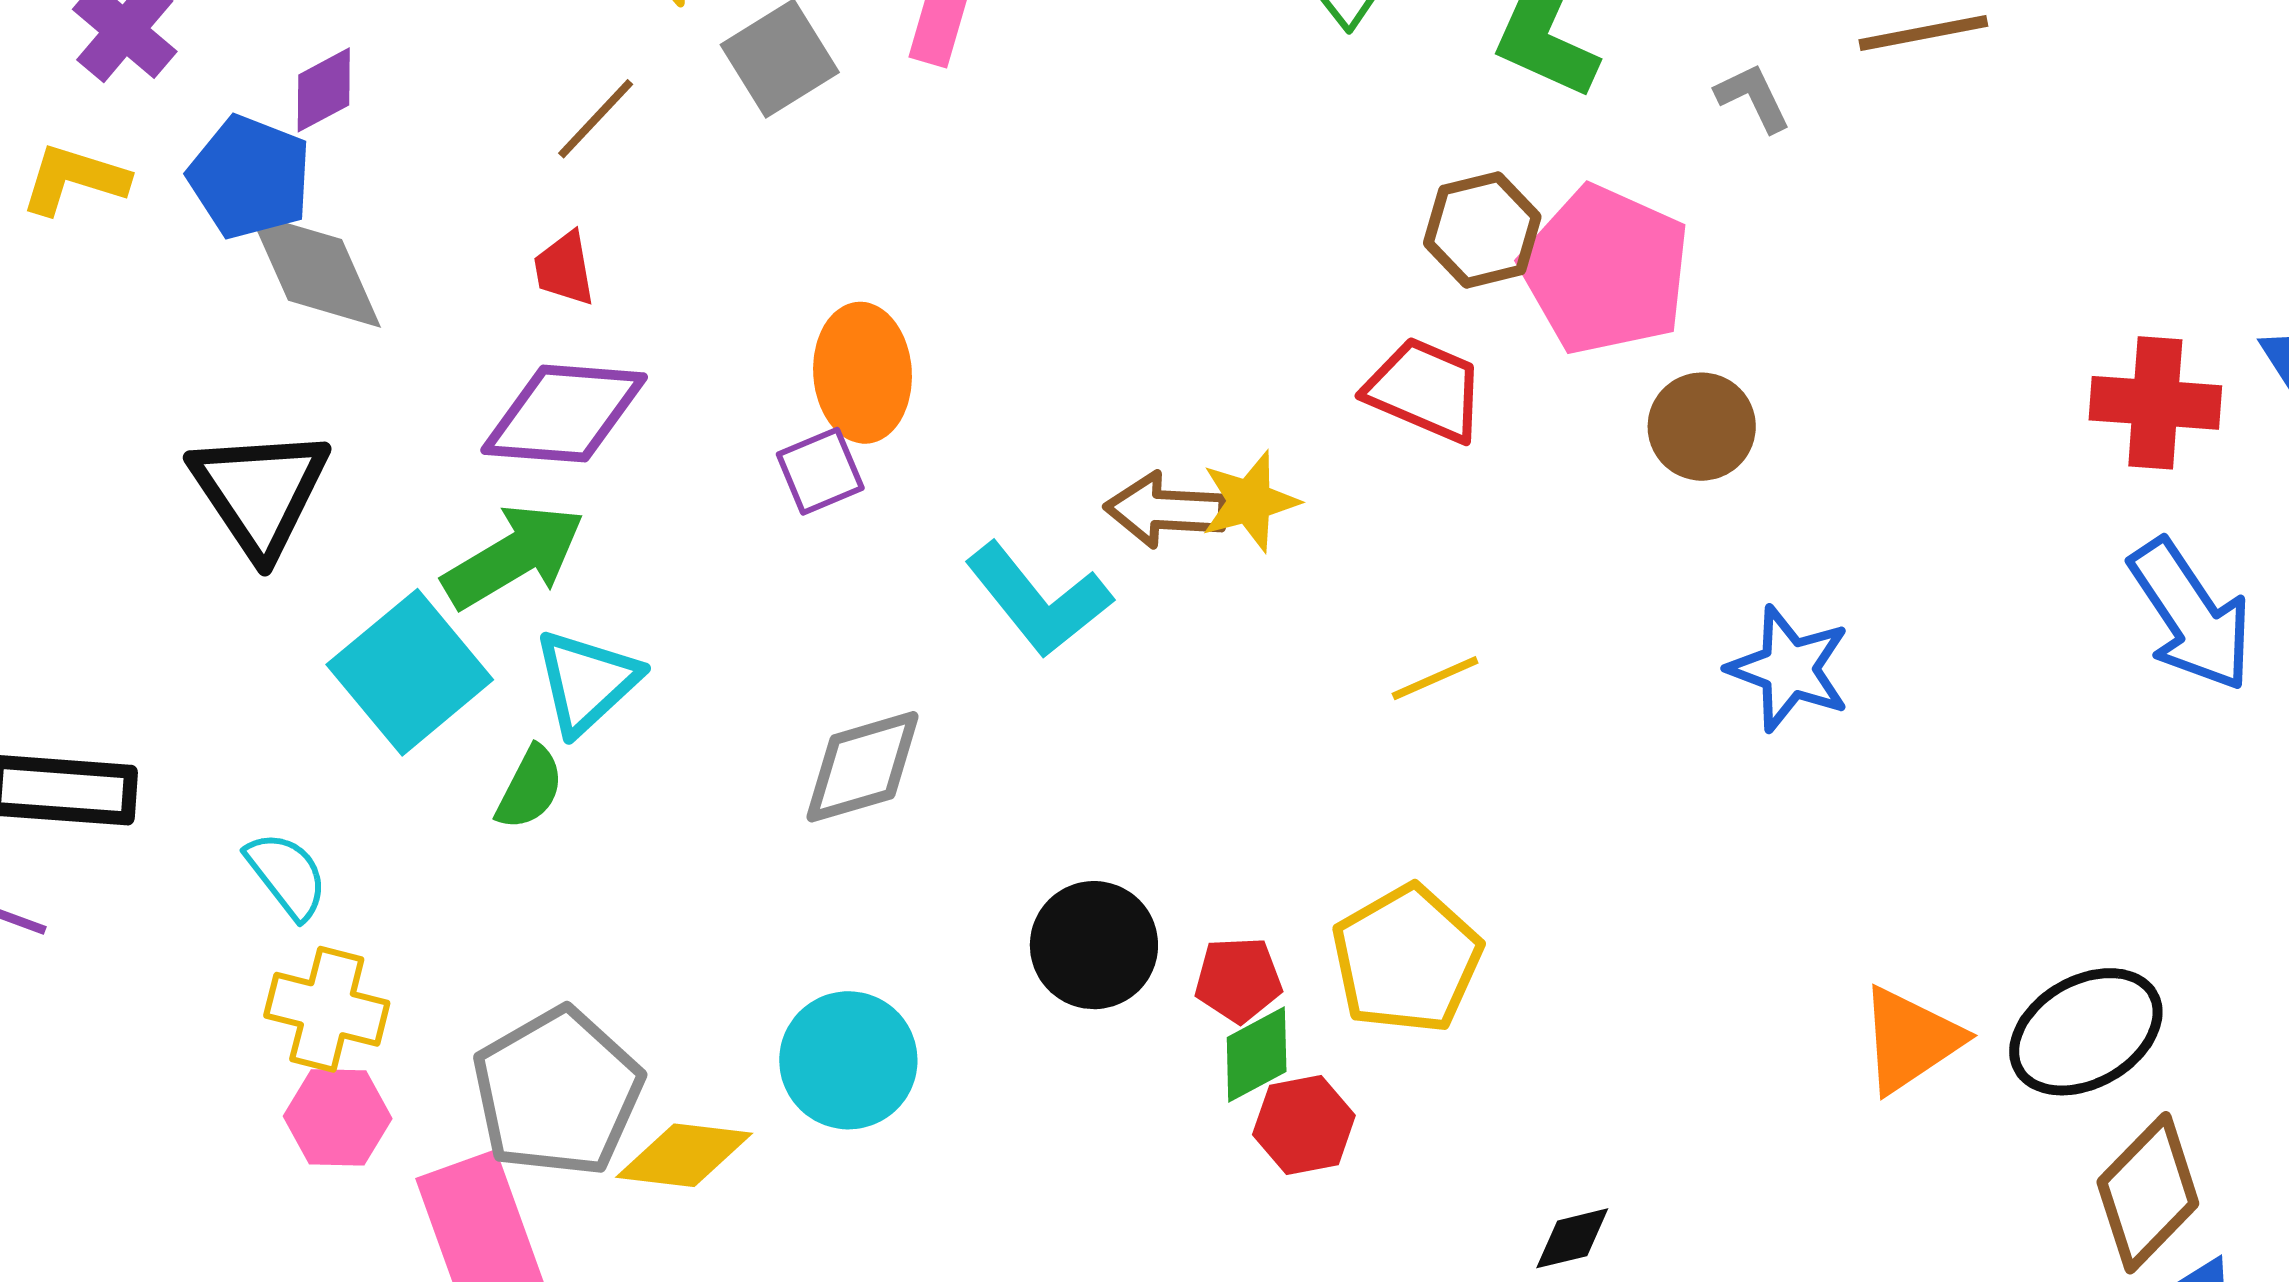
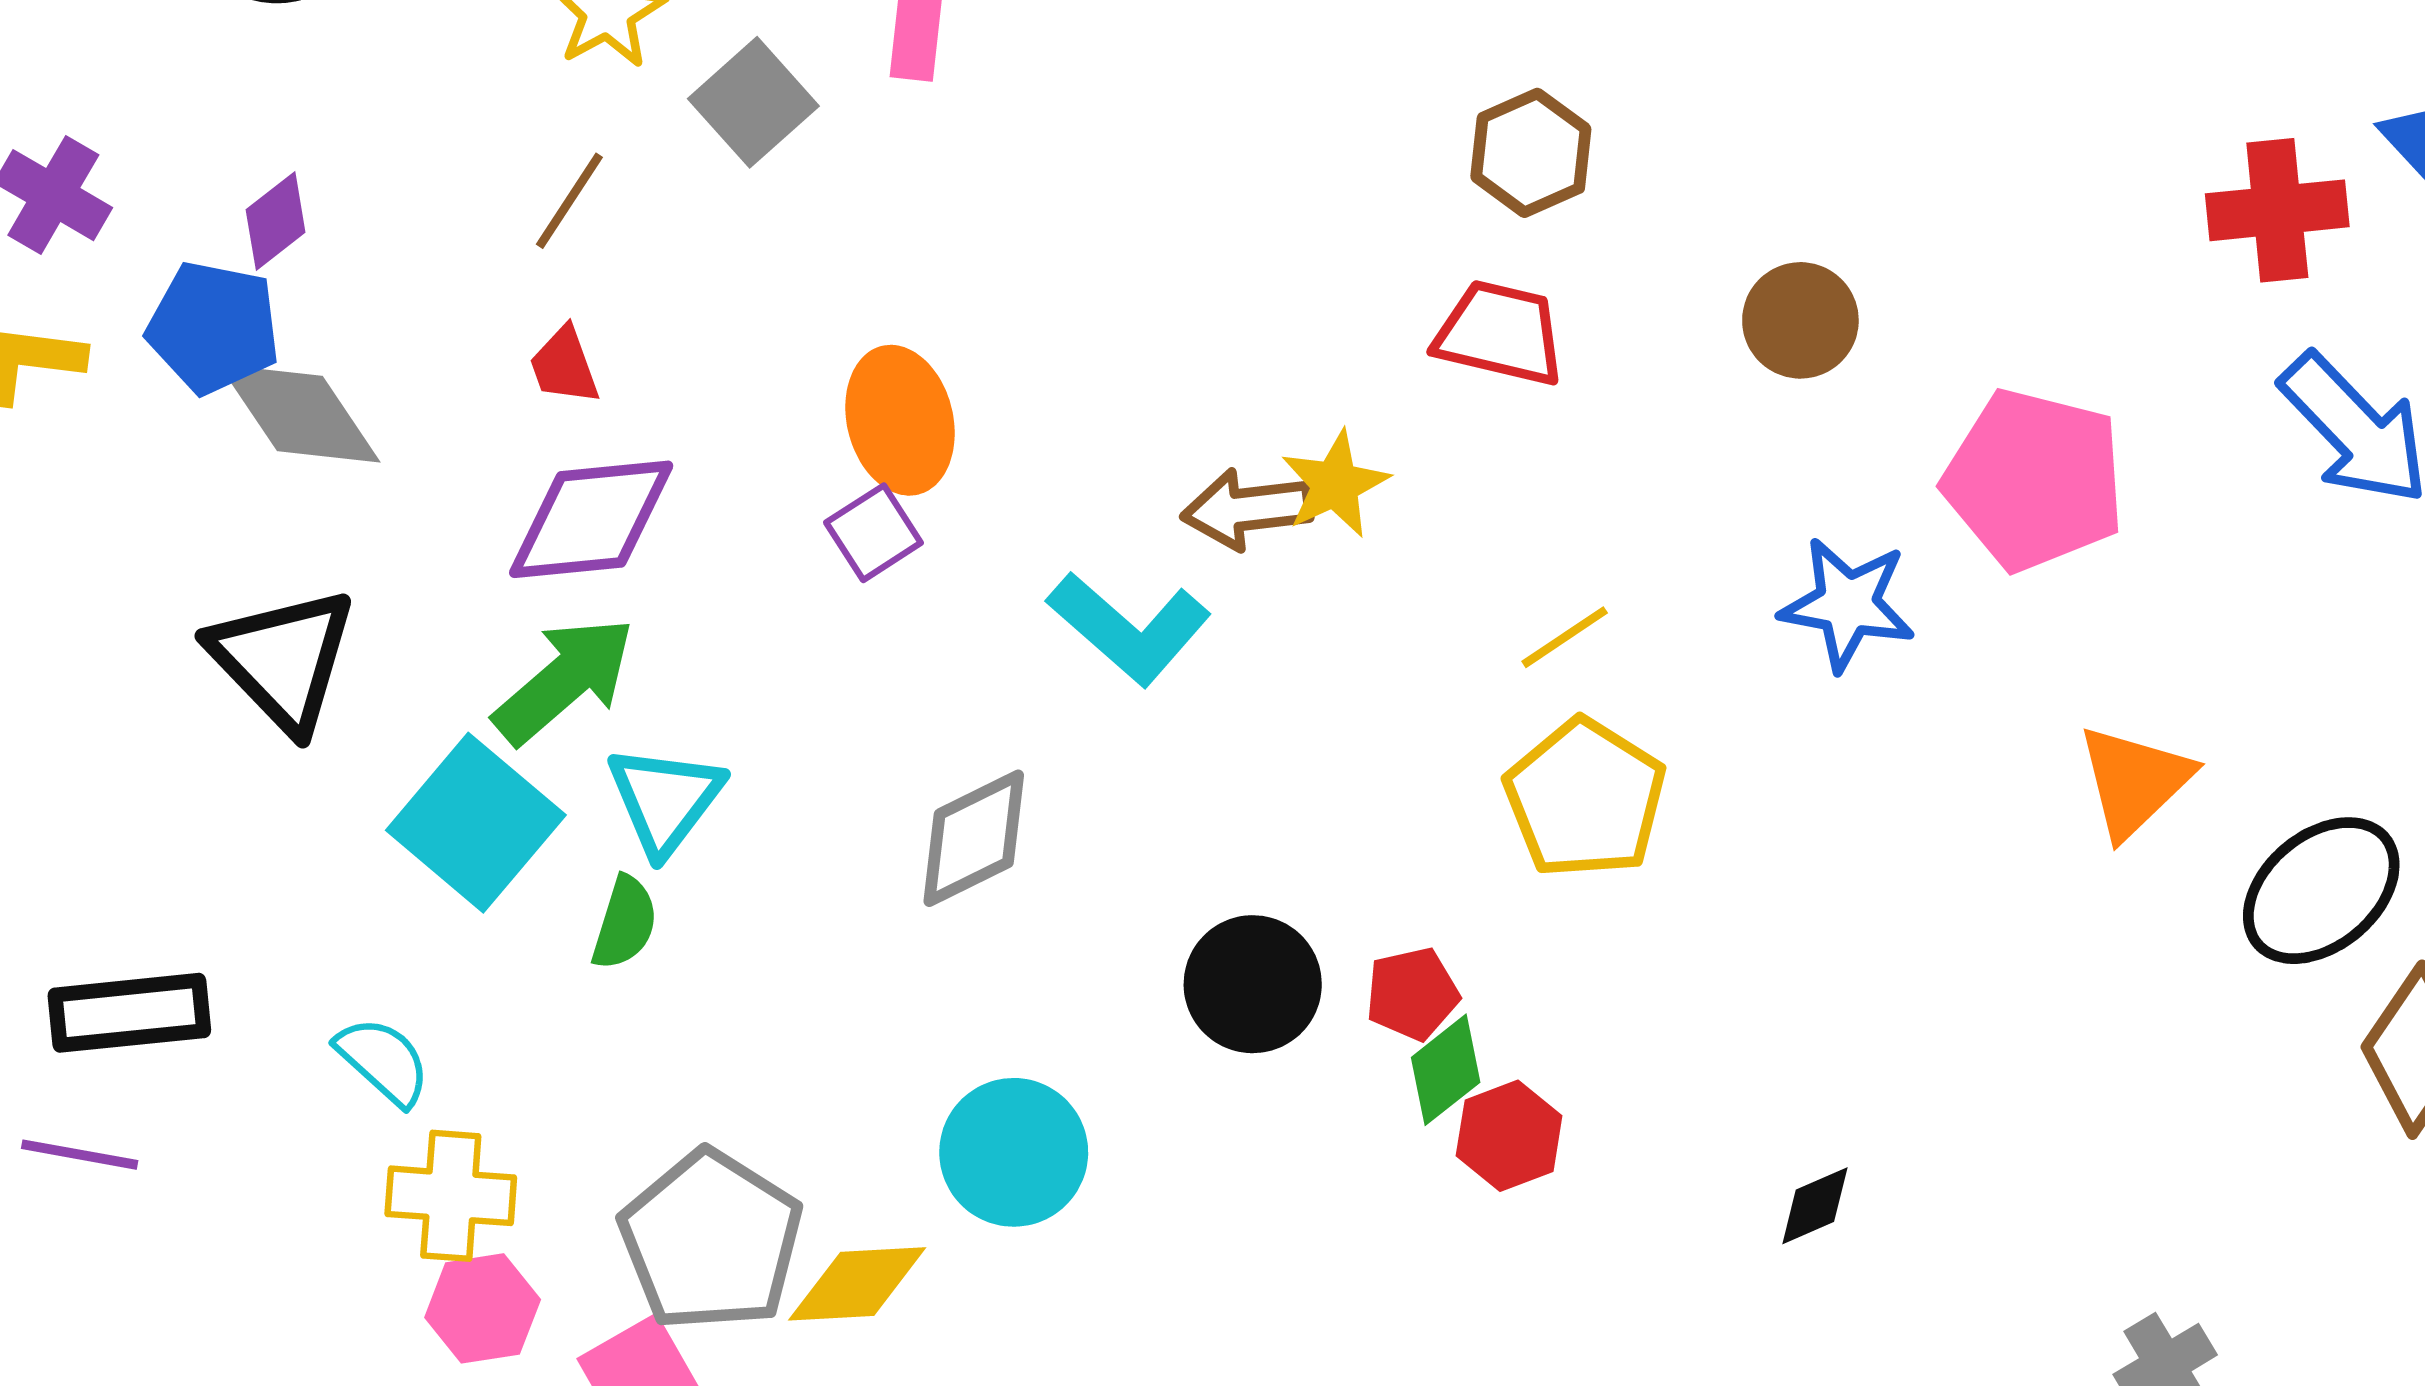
pink pentagon: (1605, 270) -> (2034, 480), moved
blue star: (1789, 669) -> (1847, 604), moved
yellow pentagon: (1407, 959) -> (1585, 799), moved
orange triangle: (1910, 1040) -> (2134, 781), moved

